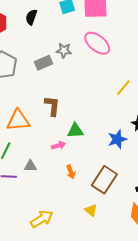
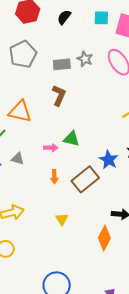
brown L-shape: (52, 106) -> (59, 95), moved
blue star: (117, 139) -> (109, 160), turned 30
brown rectangle: (104, 180) -> (85, 179), moved

